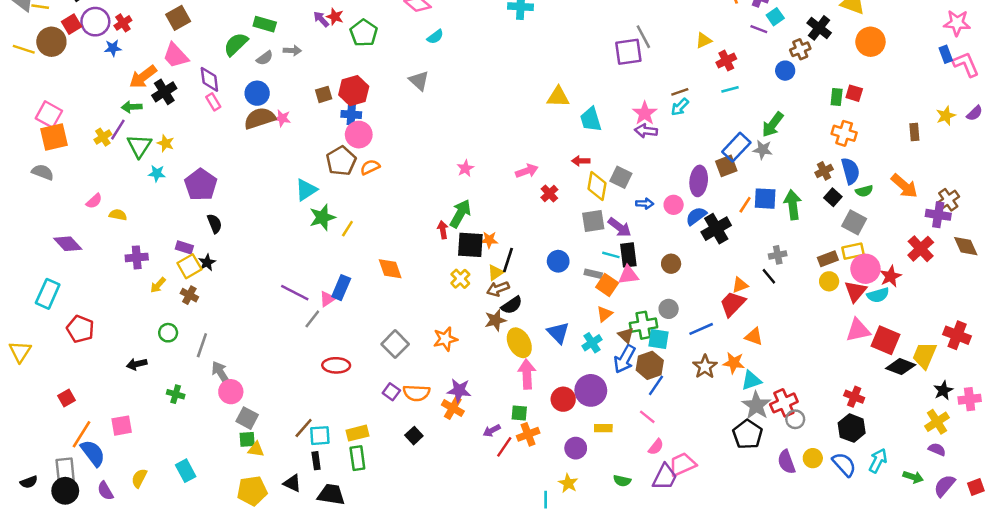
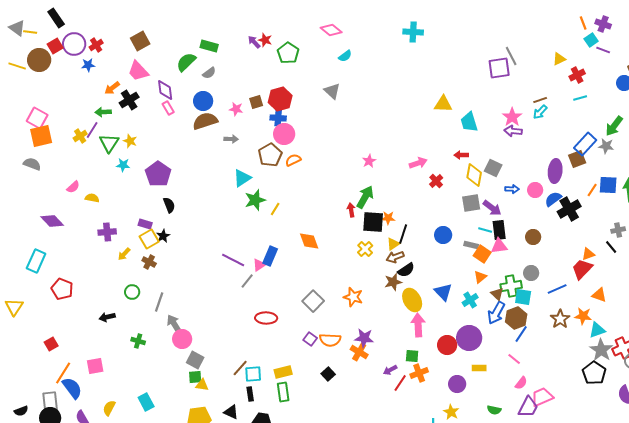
cyan square: (775, 17) -> (591, 40), moved
gray arrow: (292, 51) -> (231, 139), moved
orange arrow: (143, 77) -> (112, 88), size x0.7
pink star: (282, 118) -> (236, 109), moved
orange star: (445, 339) -> (353, 297), turned 30

